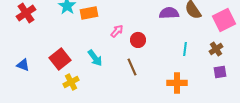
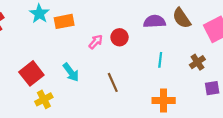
red circle: (138, 40) -> (120, 37), moved
cyan line: (185, 49) -> (160, 60), moved
brown cross: (216, 49) -> (197, 62), moved

